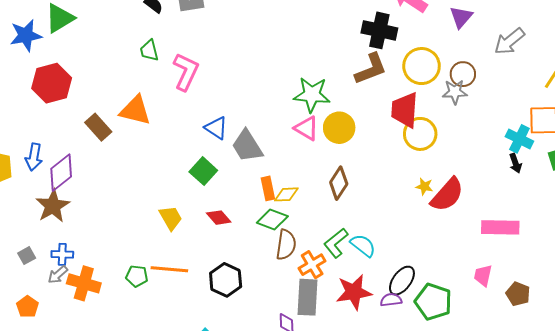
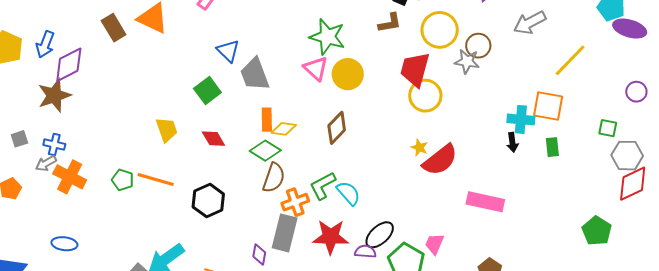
brown L-shape: (371, 69) -> (390, 23), size x0.7
cyan cross: (519, 139) -> (521, 119), turned -32
pink trapezoid: (483, 275) -> (434, 244), moved

